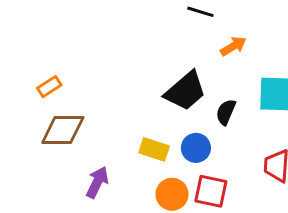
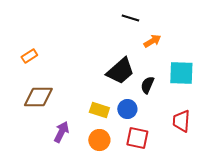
orange rectangle: (49, 87) -> (29, 56), moved
orange circle: (172, 194) -> (99, 140), moved

